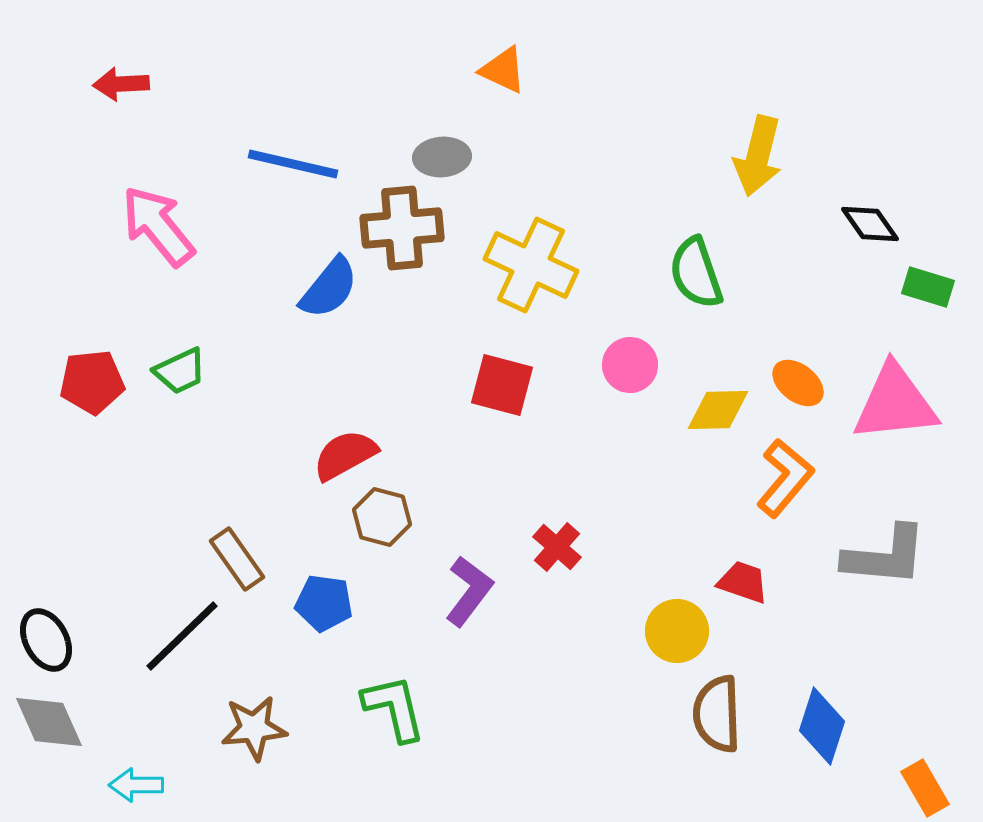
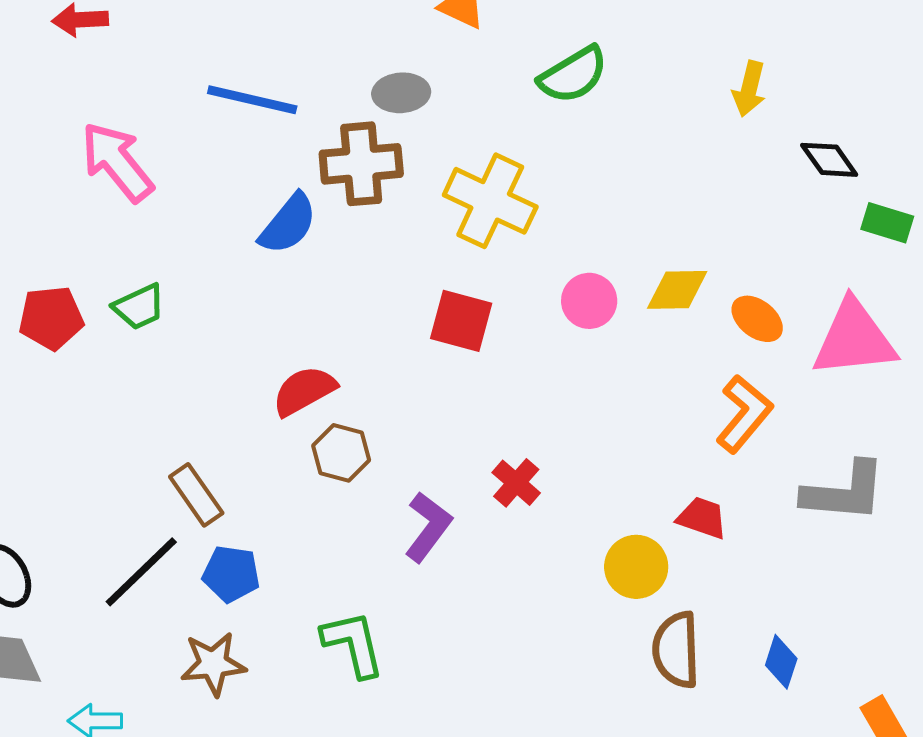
yellow arrow: (758, 156) -> (749, 89), moved, size x0.7
green semicircle: (696, 273) -> (573, 75), moved, turned -102
yellow diamond: (718, 410) -> (677, 290), moved
blue pentagon: (324, 603) -> (231, 574), moved
blue diamond: (822, 726) -> (781, 662), size x0.7

